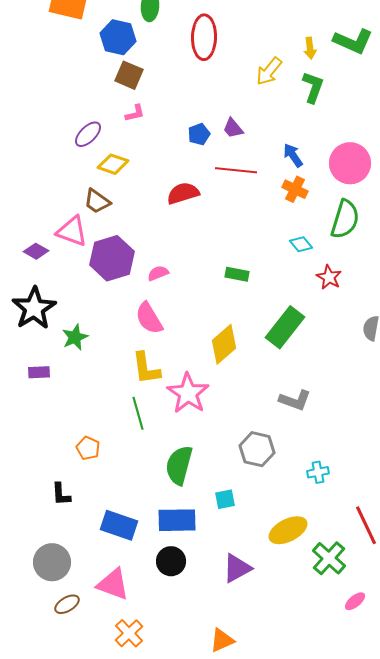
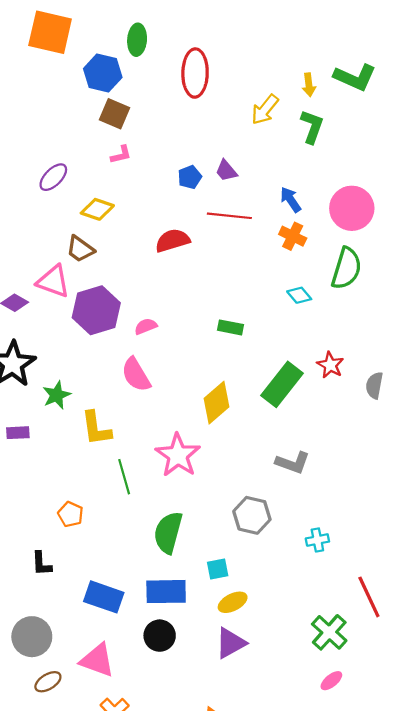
purple ellipse: (88, 134) -> (53, 177), moved
red star: (329, 277) -> (330, 365), moved
yellow L-shape: (146, 368) -> (96, 428), moved
yellow ellipse: (288, 530) -> (233, 602), moved, size x0.7
pink ellipse: (355, 601) -> (331, 681), moved

